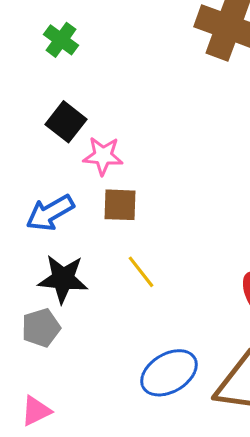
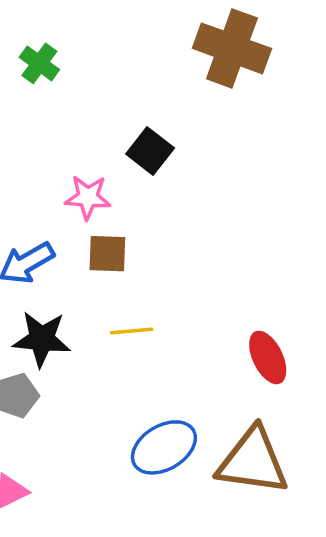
black square: (66, 122) -> (150, 151), moved
yellow line: (141, 272) -> (132, 331), turned -57

